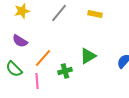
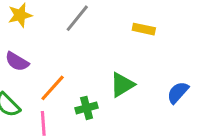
yellow rectangle: (95, 14) -> (144, 29), moved

